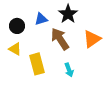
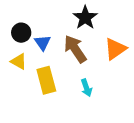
blue triangle: (41, 19) -> (43, 43), moved, turned -48

